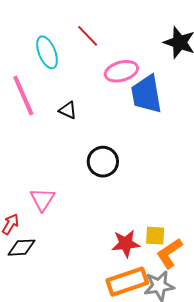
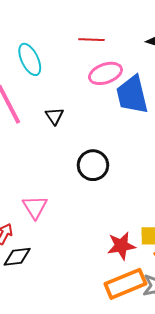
red line: (88, 36) -> (91, 40), moved, turned -40
black triangle: (68, 110) -> (54, 116), turned 36

